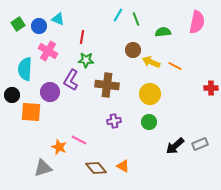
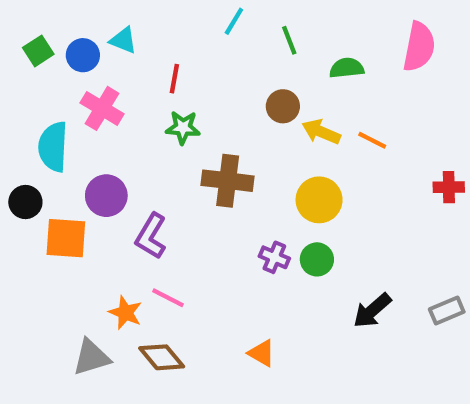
cyan line: (118, 15) -> (234, 21), moved
purple L-shape: (71, 80) -> (151, 236), moved
purple cross: (114, 121) -> (274, 257), moved, turned 32
gray rectangle: (200, 144) -> (447, 310), moved
brown diamond: (96, 168) -> (162, 357), moved

